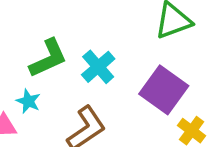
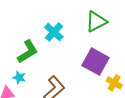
cyan cross: (98, 67) -> (54, 32), moved

